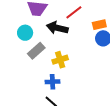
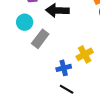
yellow cross: (60, 60) -> (85, 54), moved

